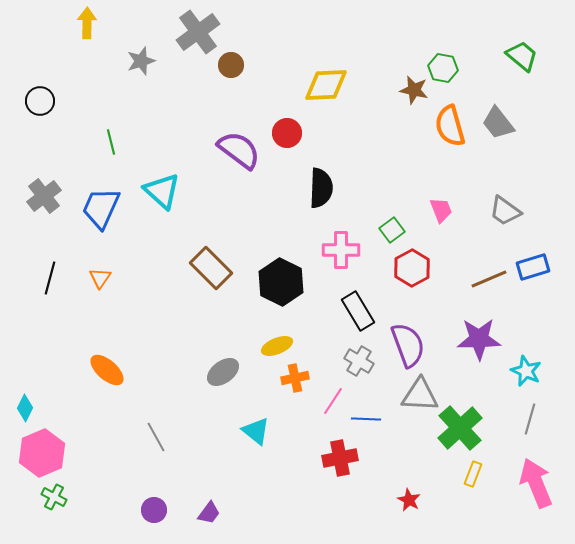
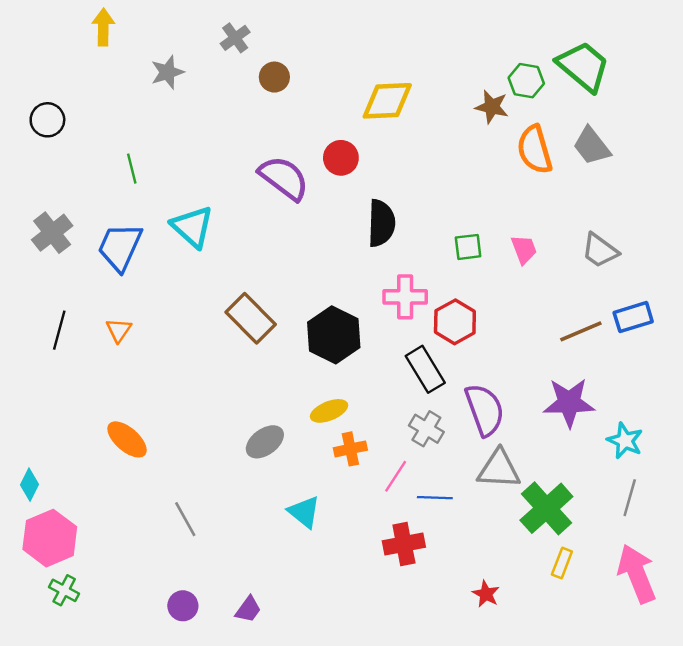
gray cross: (198, 32) -> (235, 38), size x0.6
green trapezoid: (522, 56) -> (583, 66), moved, size x1.4
green square: (392, 230) -> (468, 247), moved, turned 30
red hexagon: (412, 268) -> (455, 322), moved

